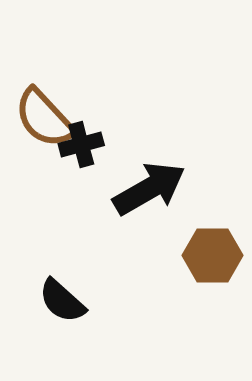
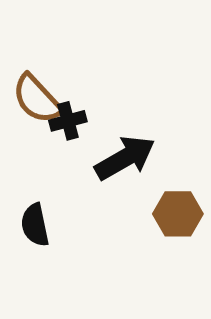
black semicircle: (62, 301) -> (35, 225), moved, turned 36

